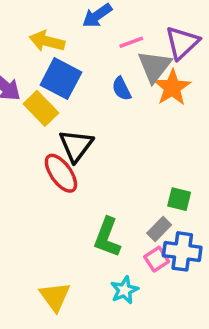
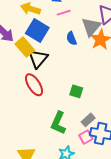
pink line: (131, 42) -> (64, 13), moved
black triangle: (76, 146) -> (38, 59), moved
green square: (179, 199) -> (76, 91), moved

